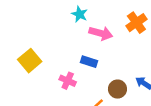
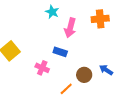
orange cross: (136, 23) -> (100, 19), turned 30
pink arrow: (101, 33) -> (70, 28), turned 90

